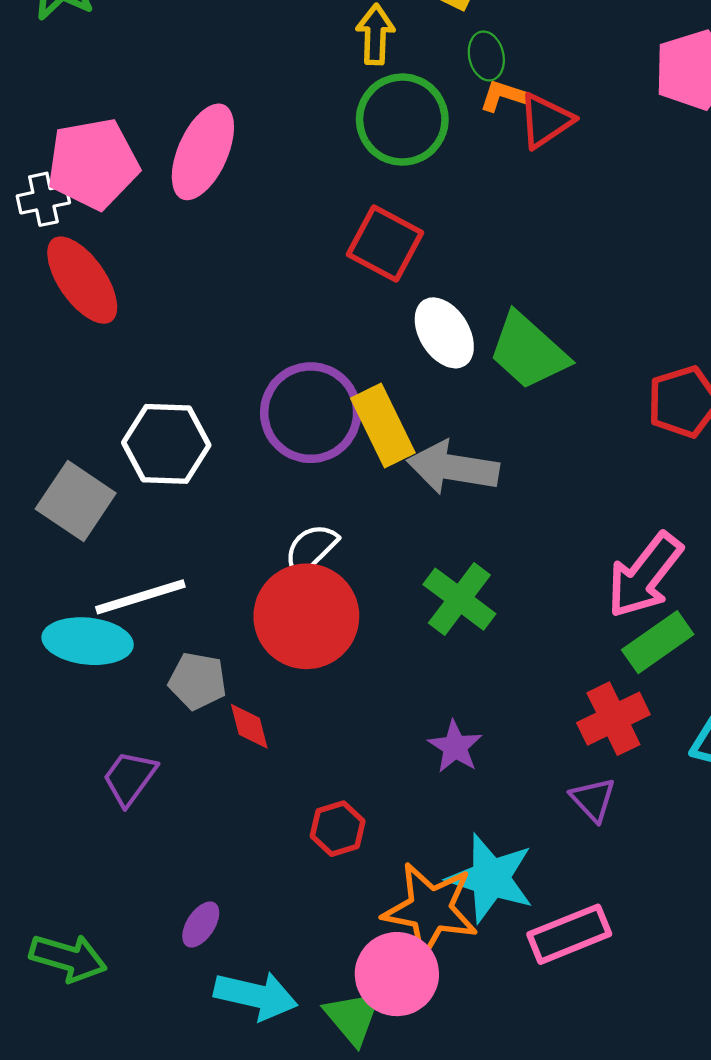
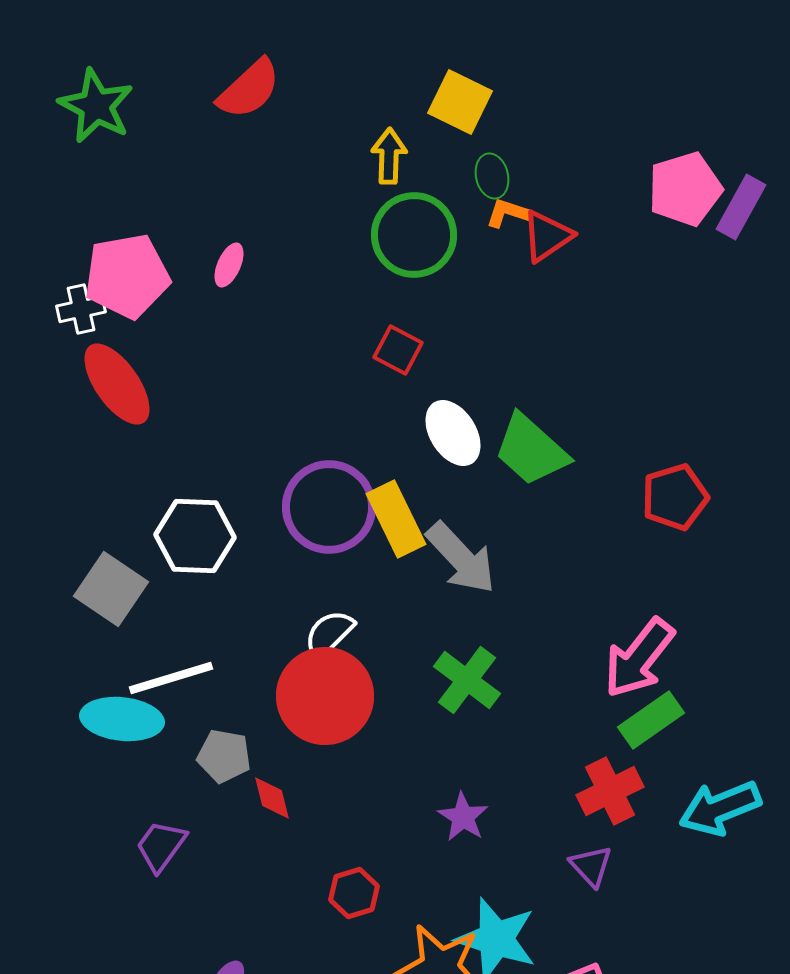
pink ellipse: (203, 152) -> (229, 265), size x0.5
red square: (385, 243) -> (398, 350), size x0.7
gray arrow: (453, 468) -> (461, 558), turned -142

